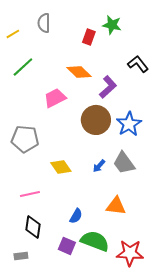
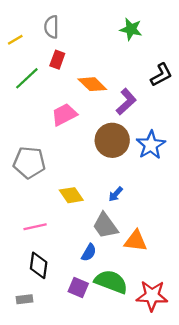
red rectangle: (89, 37) -> (57, 60), moved
black L-shape: (138, 64) -> (161, 75), turned 100
gray trapezoid: (124, 163) -> (105, 226), moved

